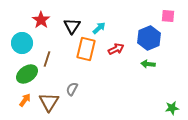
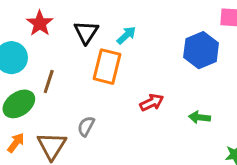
red arrow: (116, 49) -> (152, 102), moved
green arrow: (148, 64) -> (200, 117), moved

